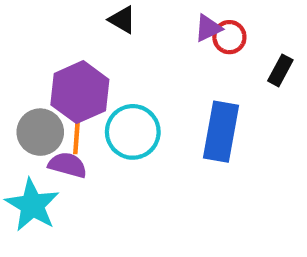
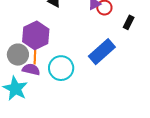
cyan circle: (133, 132) -> (61, 68), moved
blue rectangle: (221, 132) -> (102, 52), turned 40

